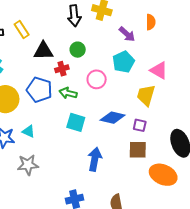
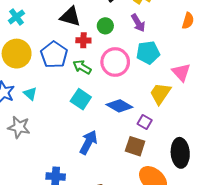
purple arrow: (127, 34) -> (138, 23), moved
pink circle: (97, 79) -> (115, 62), size x1.4

